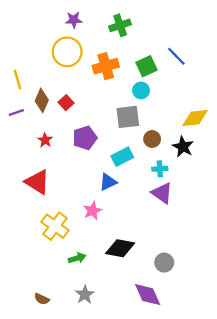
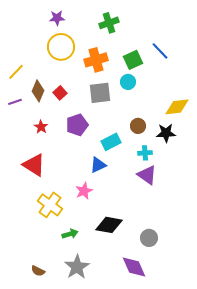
purple star: (74, 20) -> (57, 18), moved
yellow line: (17, 79) -> (16, 72), turned 60
gray square: (128, 117) -> (100, 93), moved
black star: (183, 147) -> (166, 133), turned -30
gray star: (85, 295) -> (77, 267), size x1.4

